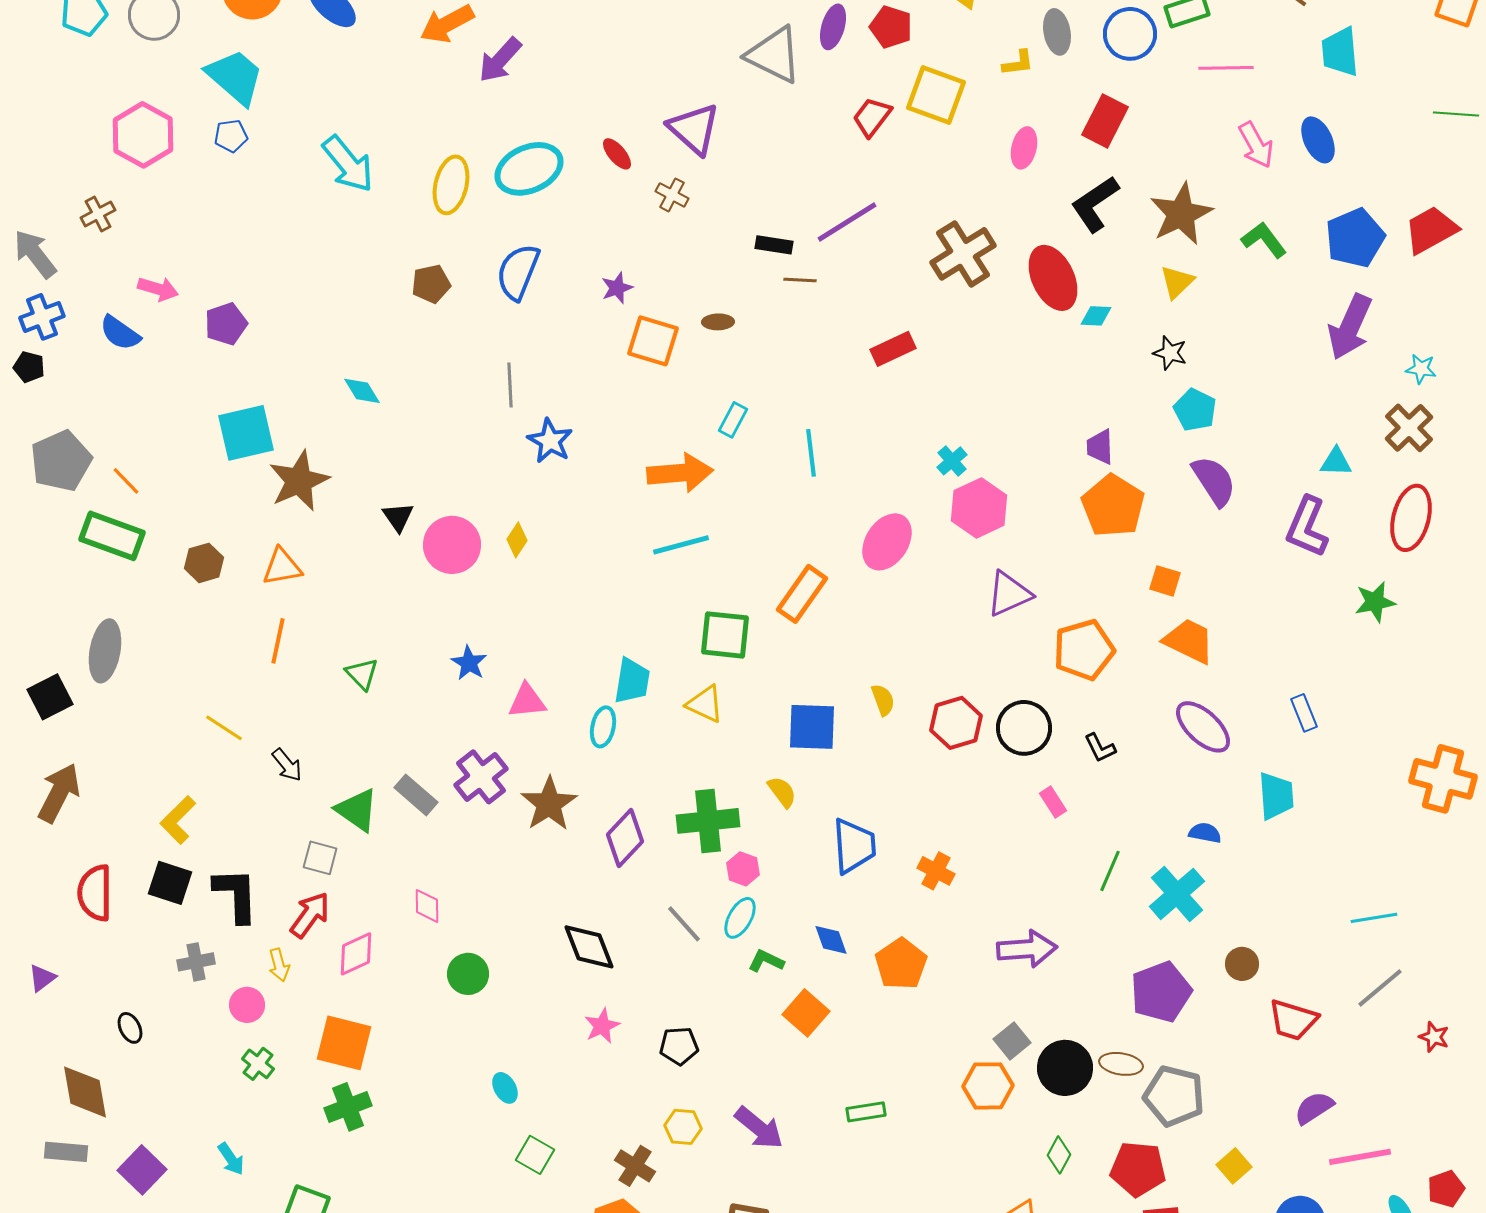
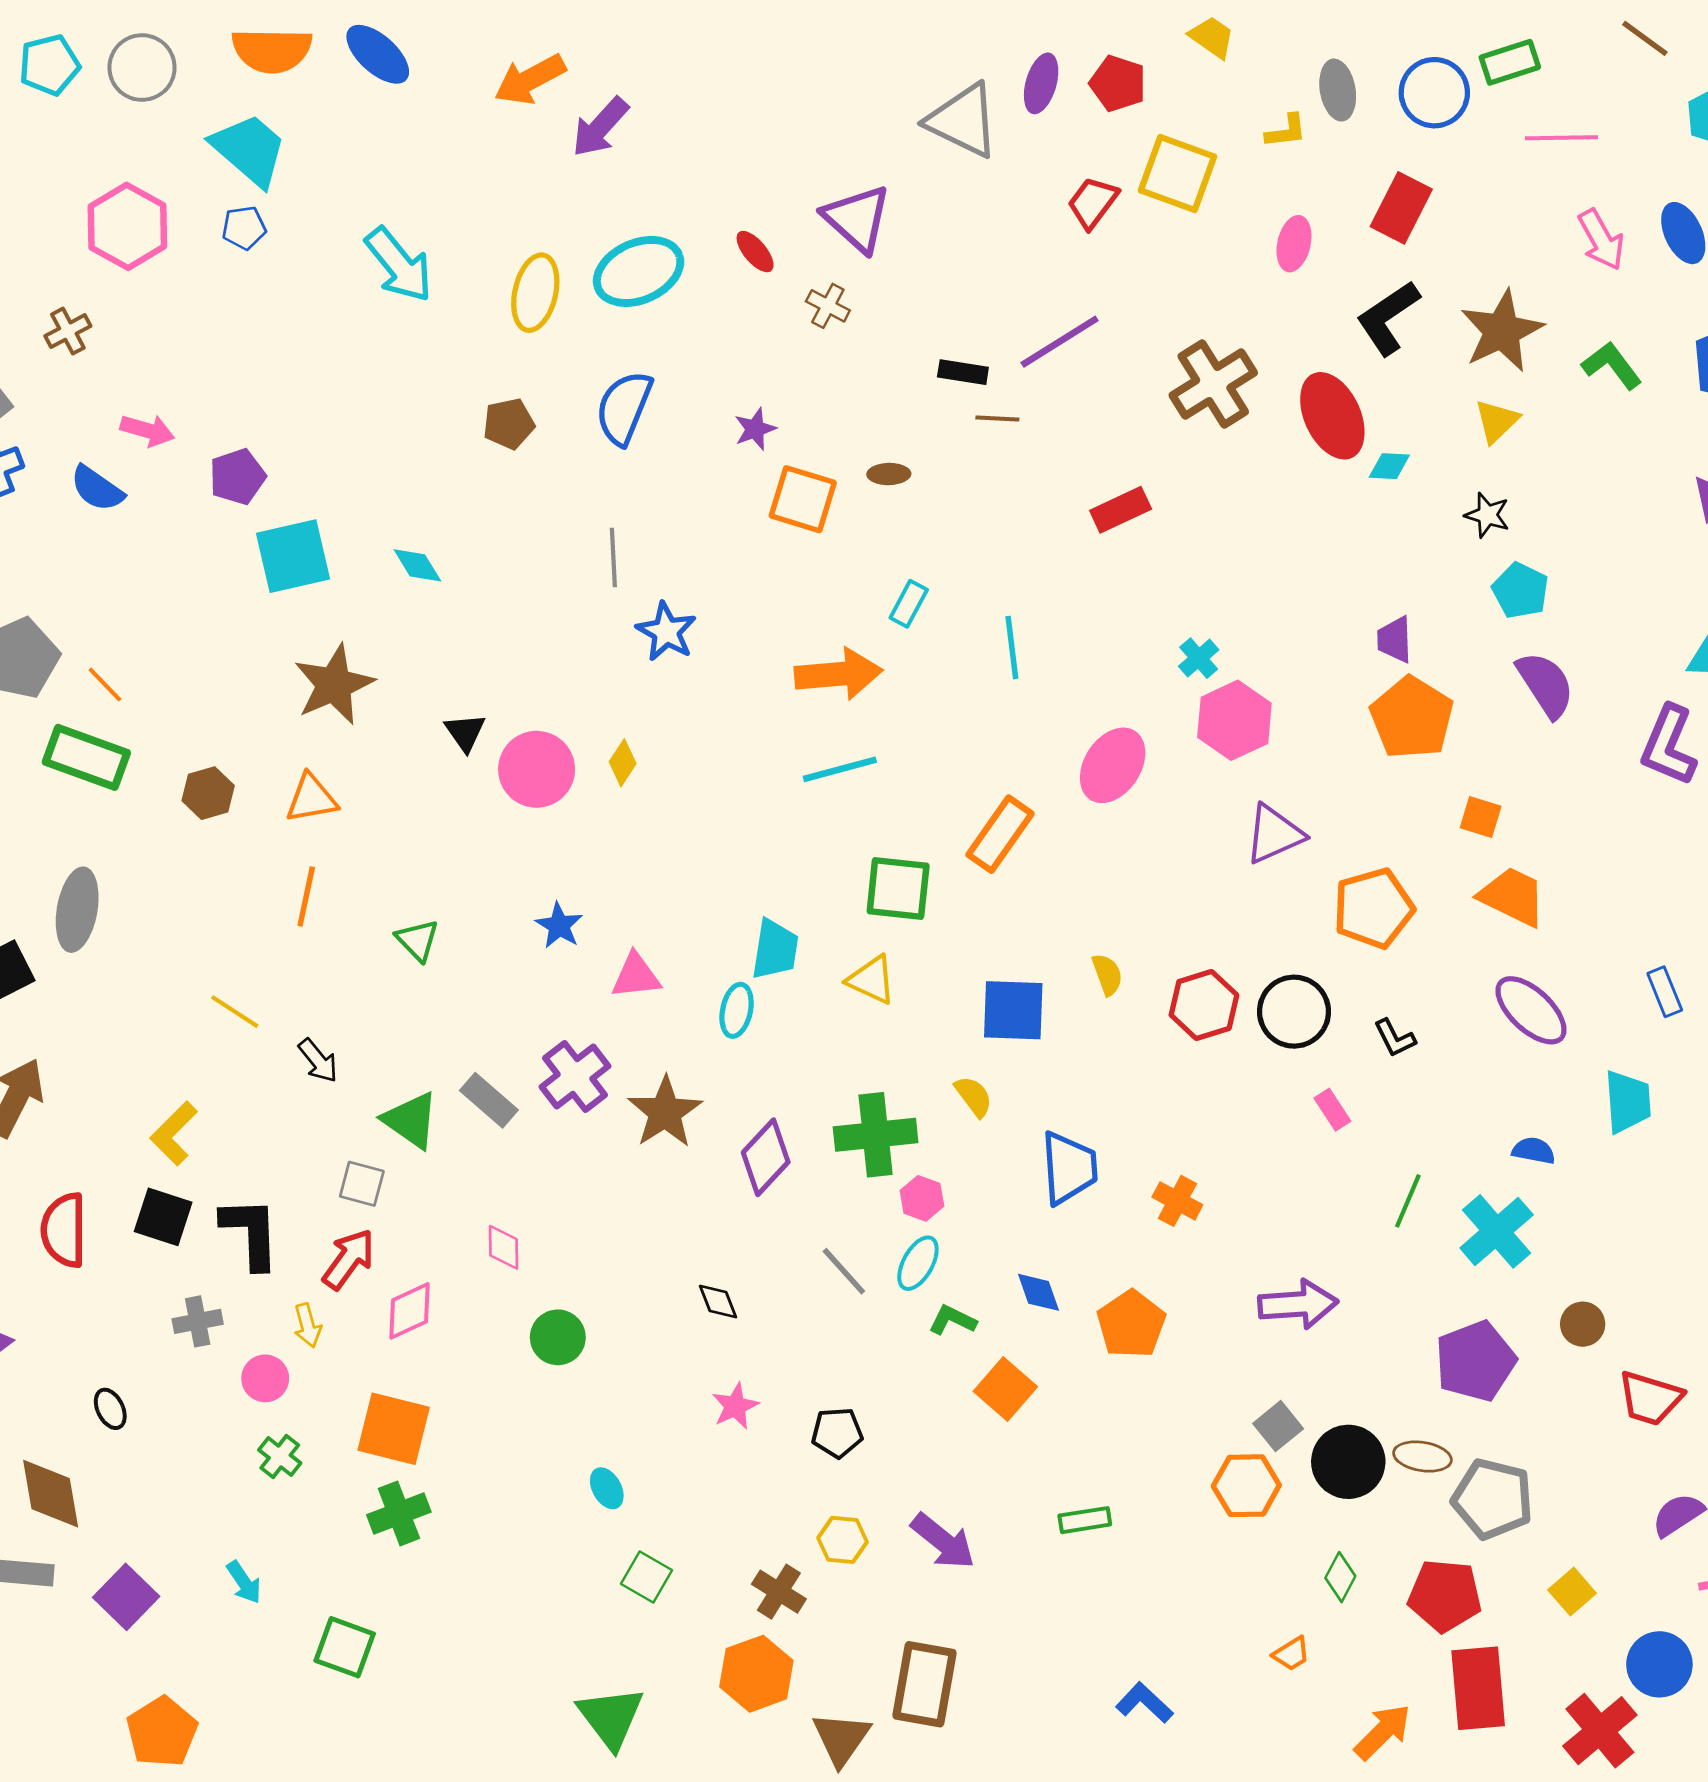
cyan square: (246, 433) -> (293, 556), moved
black diamond: (589, 947) -> (718, 1302), size x0.6

